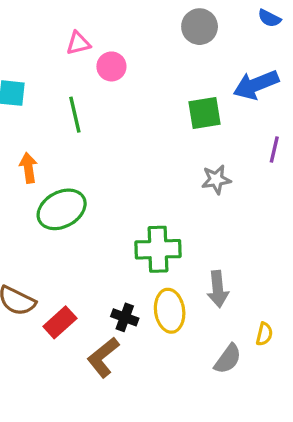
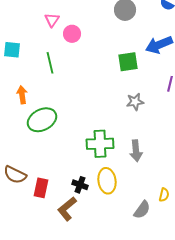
pink triangle: (78, 43) -> (52, 20), turned -42
gray arrow: (218, 289) -> (136, 151), moved
red rectangle: (60, 322) -> (41, 188), turned -36

